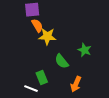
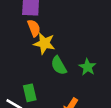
green semicircle: (62, 61) -> (59, 65), moved

